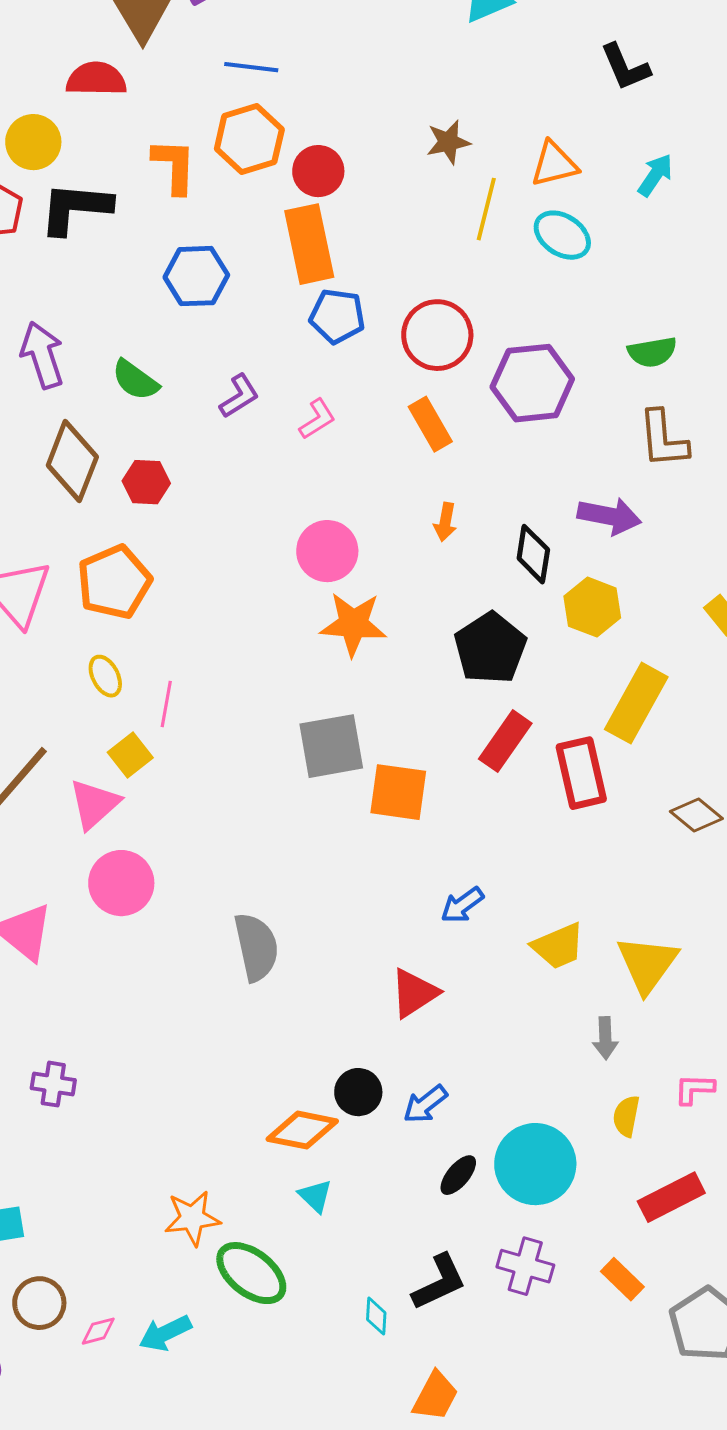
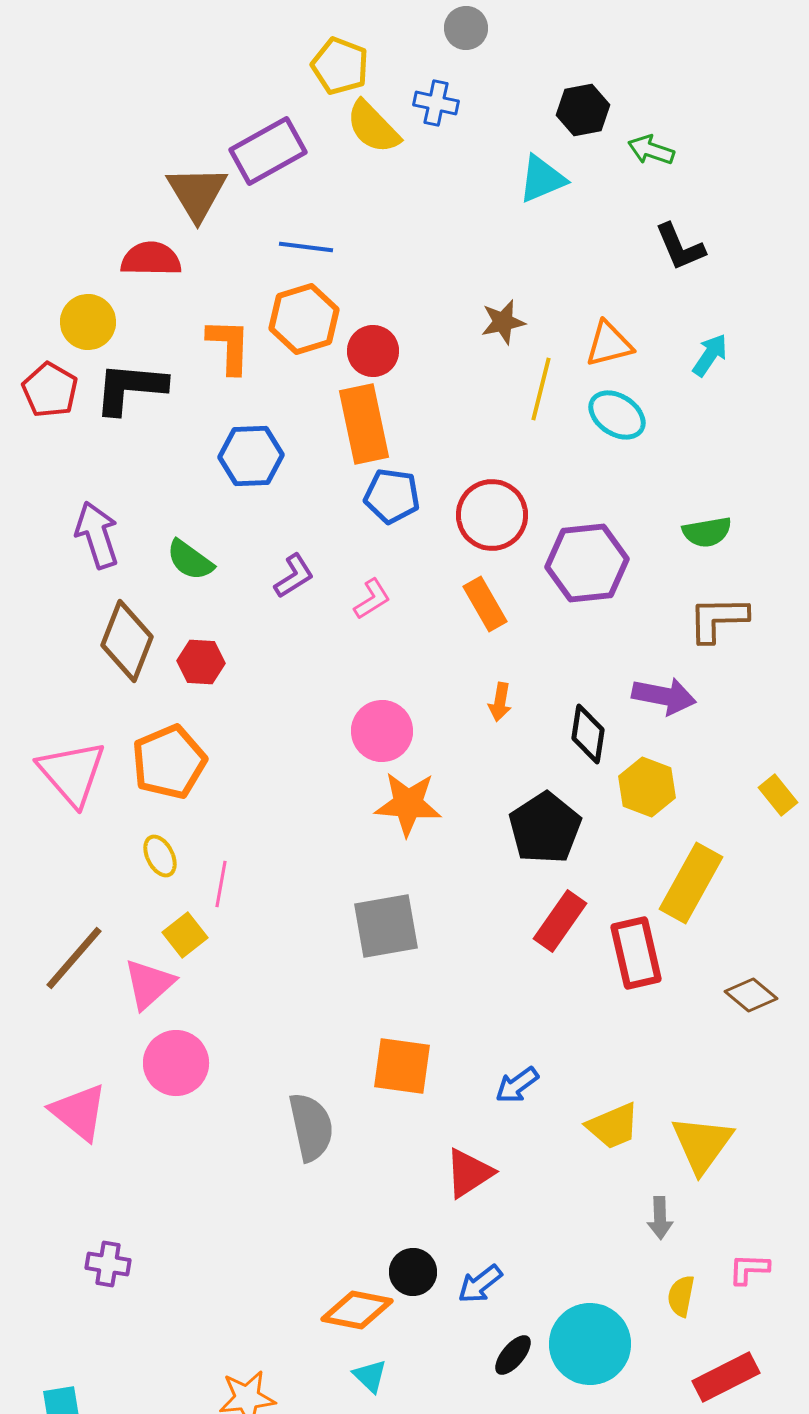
brown L-shape: (663, 439) -> (718, 619), turned 94
orange square: (398, 792) -> (402, 1066), moved

